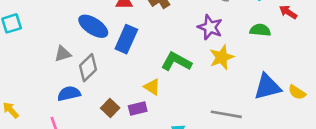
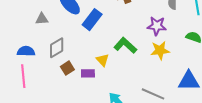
purple star: (210, 27) -> (157, 26), turned -30
gray diamond: (88, 68) -> (57, 48), moved
blue semicircle: (69, 94) -> (26, 51), moved

